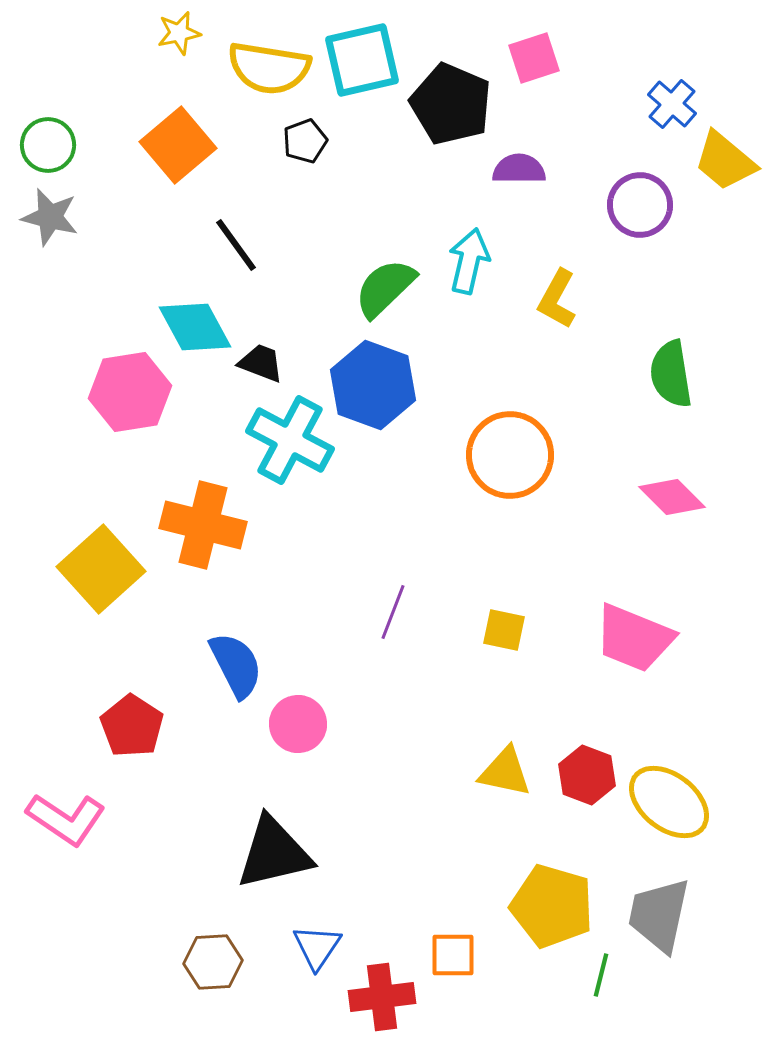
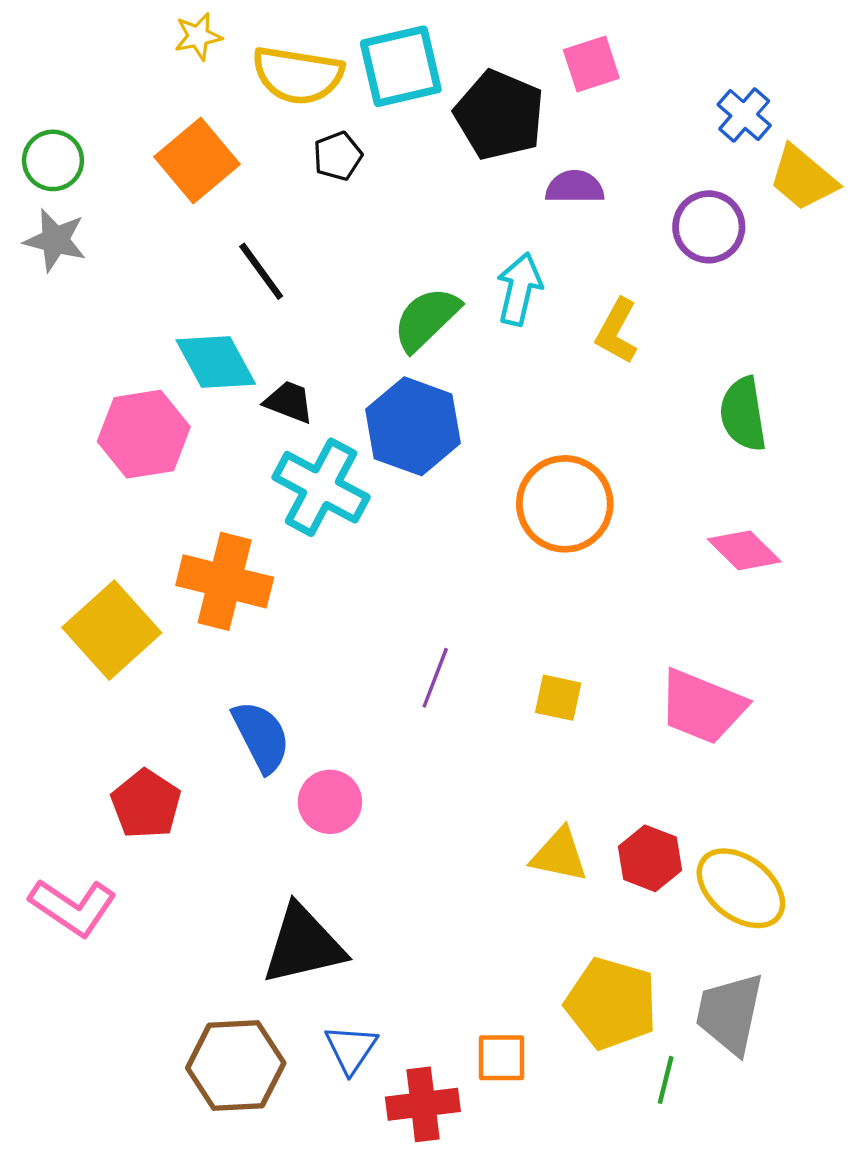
brown hexagon: (213, 962) -> (236, 1066), size x1.5

